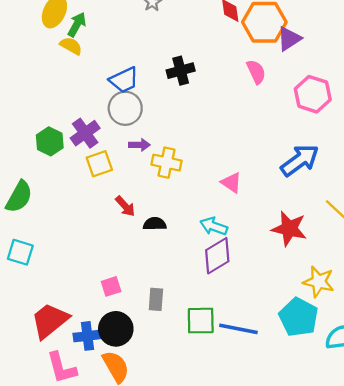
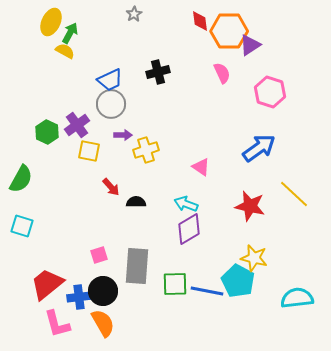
yellow cross: (167, 163) -> (146, 150), turned -30
yellow square: (99, 164) -> (89, 151), turned 30
yellow star: (319, 282) -> (254, 258), moved
gray rectangle: (156, 299) -> (137, 266), size x1.8
cyan pentagon: (299, 317) -> (238, 281), moved

